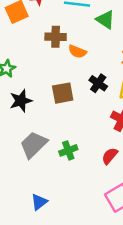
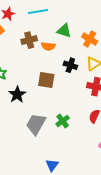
green triangle: (105, 20) -> (64, 31), moved
brown square: (63, 93) -> (46, 80), turned 36

